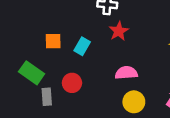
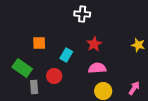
red star: (119, 31) -> (94, 44), moved
cyan rectangle: (82, 46) -> (66, 55), moved

